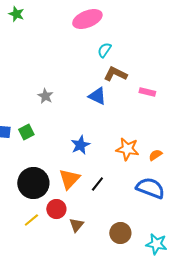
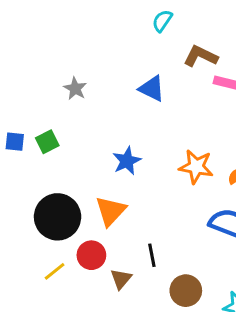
brown L-shape: (115, 74) -> (201, 56), moved
black line: (97, 184) -> (152, 255), moved, turned -49

